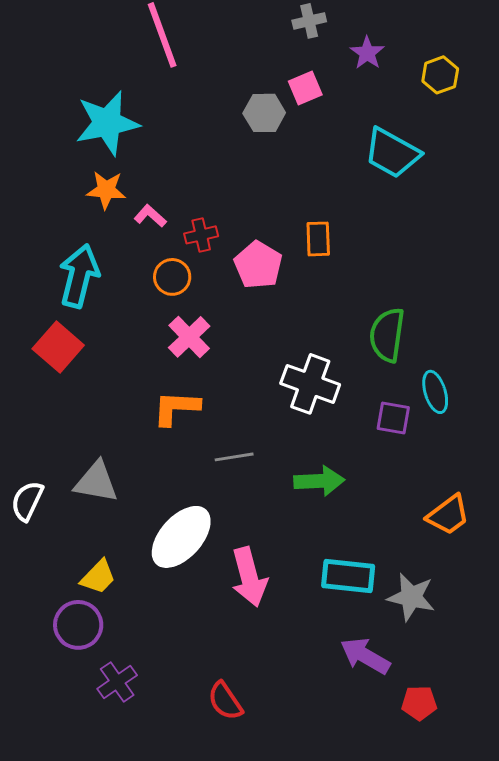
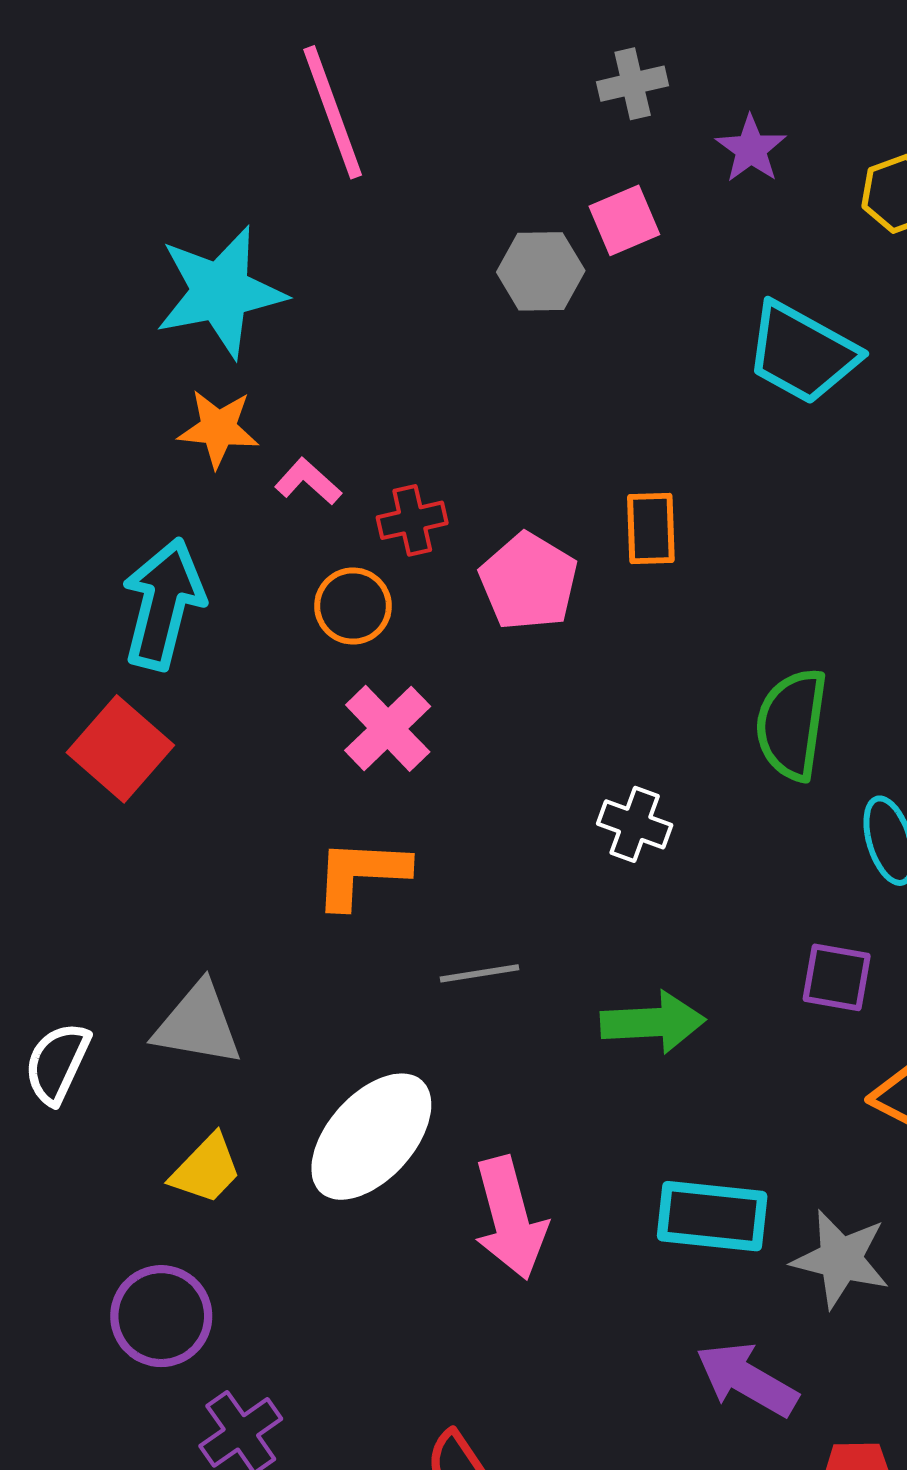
white cross: (310, 384) -> (635, 824), size x0.6
purple square: (393, 418) -> (837, 977), moved
yellow trapezoid: (98, 577) -> (206, 1169), moved

